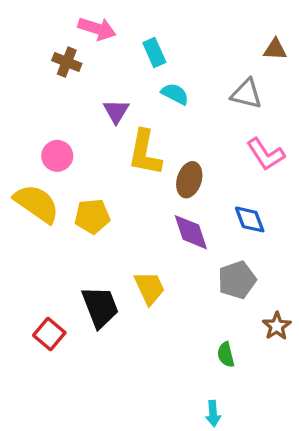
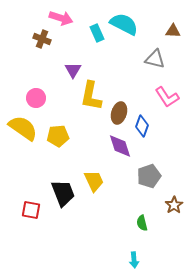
cyan semicircle: (175, 94) -> (124, 24), moved, size x1.6
blue diamond: (250, 219) -> (142, 126), moved, turned 40
red square: (49, 334) -> (31, 210), turned -30

